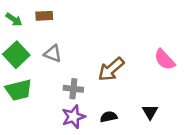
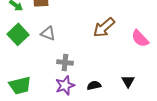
brown arrow: (111, 69) -> (104, 27), moved
green trapezoid: (19, 90) -> (20, 85), moved

